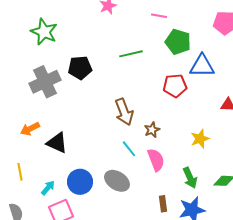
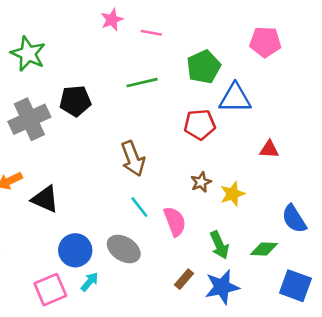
pink line: (159, 16) -> (151, 33), moved
green pentagon: (178, 42) -> (204, 67), turned 30
brown star: (152, 130) -> (201, 182), moved
cyan arrow: (48, 188) -> (90, 282), moved
brown rectangle: (163, 204) -> (184, 279), turned 49

